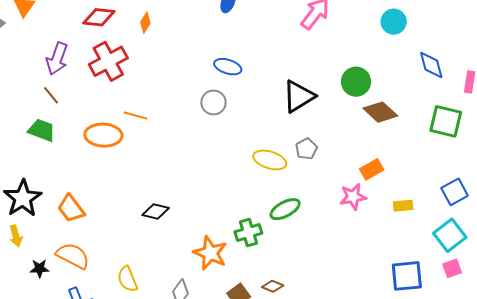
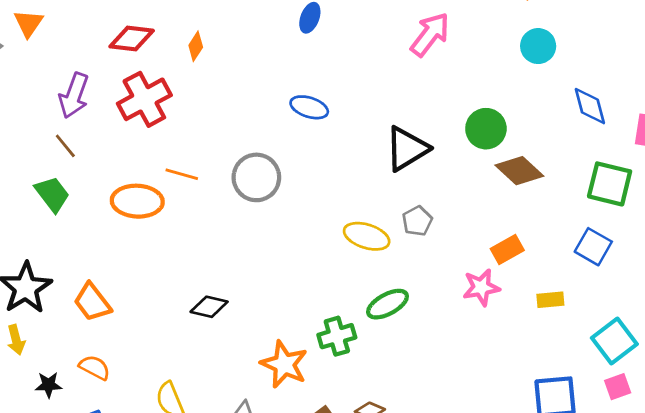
gray circle: (213, 102) -> (256, 177), moved, size x1.4
green trapezoid: (42, 130) -> (52, 194), turned 32
blue square: (455, 192) -> (593, 247), moved, turned -32
orange semicircle: (73, 256) -> (95, 367), size x0.7

